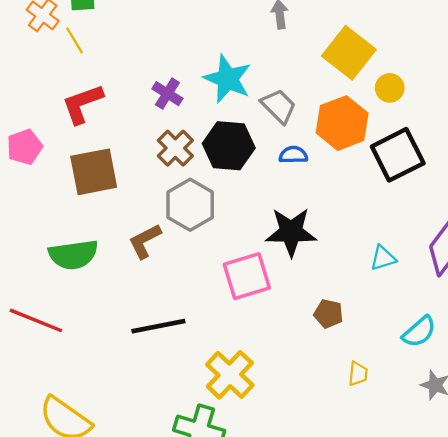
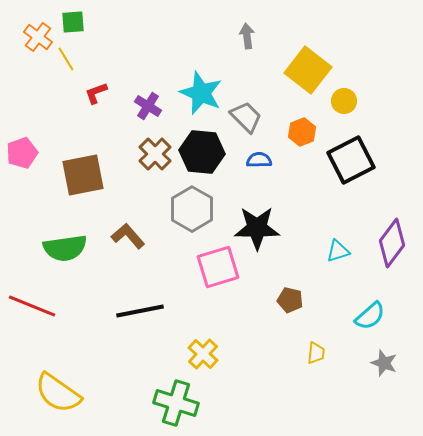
red L-shape: (82, 104) -> (96, 93), moved, size x0.6
orange hexagon: (342, 123) -> (302, 132), size x0.6
gray hexagon: (190, 205) -> (192, 209), moved
brown L-shape: (145, 241) -> (128, 236), turned 76
yellow cross: (230, 375) -> (203, 354), size x0.7

